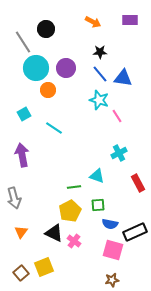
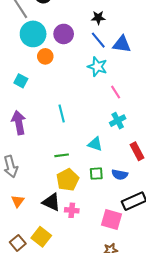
cyan square: (24, 114) -> (21, 81), turned -32
pink line: (117, 116) -> (116, 92), moved
cyan line: (54, 128) -> (62, 113), moved, turned 42
green line: (74, 187) -> (62, 155), moved
blue semicircle: (110, 224) -> (120, 175), moved
pink cross: (74, 241) -> (72, 210), turned -32
yellow square: (44, 267) -> (41, 237), turned -30

